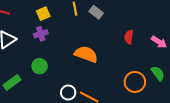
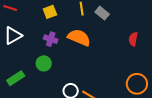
purple cross: (41, 34) -> (51, 39), moved, turned 32
orange semicircle: (86, 54) -> (79, 38), moved

